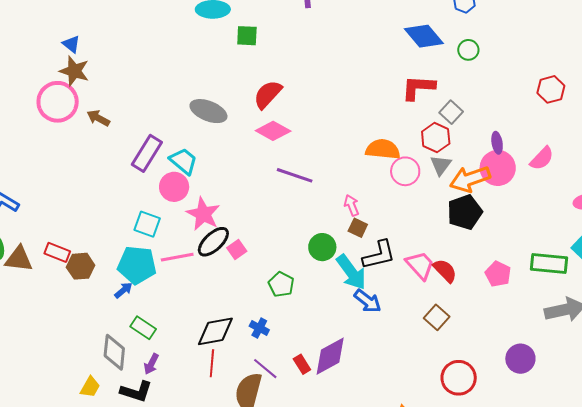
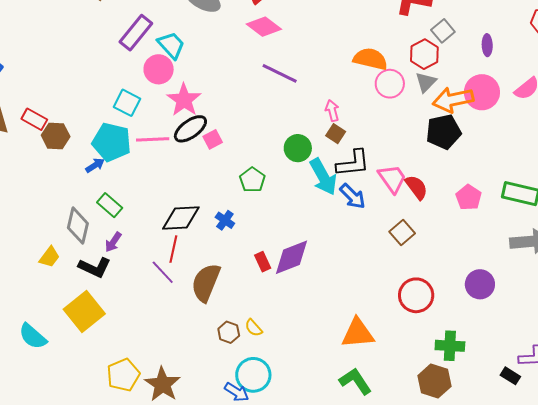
purple ellipse: (497, 143) -> (487, 45), moved
blue arrow: (368, 301) -> (353, 196), moved
purple line: (265, 369) -> (163, 272), moved

